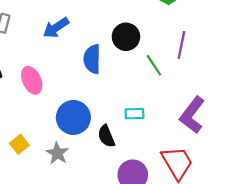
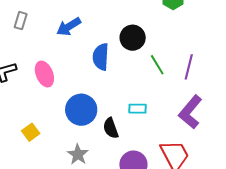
purple line: (181, 45) -> (189, 67), moved
gray star: (57, 153) -> (78, 154), moved

